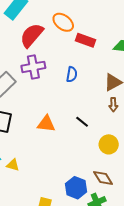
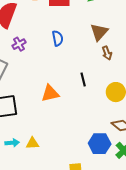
purple cross: (33, 67) -> (19, 44), size x0.6
black line: (82, 122) -> (83, 79), turned 56

